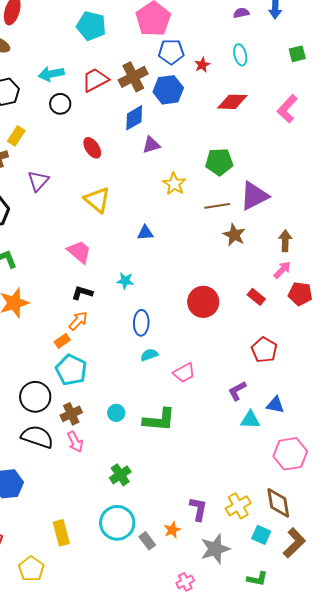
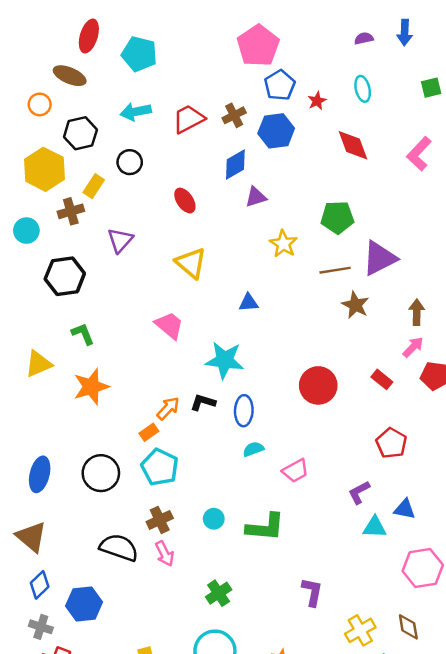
cyan pentagon: (91, 26) -> (139, 54), moved
blue pentagon: (171, 52) -> (280, 85), turned -30
brown cross: (133, 77) -> (234, 115), size x0.7
red diamond: (232, 102) -> (353, 145), turned 68
black circle: (60, 104) -> (130, 162), moved
cyan star: (125, 281) -> (225, 360), size x1.8
black L-shape: (82, 293) -> (203, 402), moved
black circle: (35, 397) -> (101, 473), moved
brown diamond: (278, 503) -> (408, 627), size x0.7
purple L-shape: (198, 509) -> (312, 592), moved

